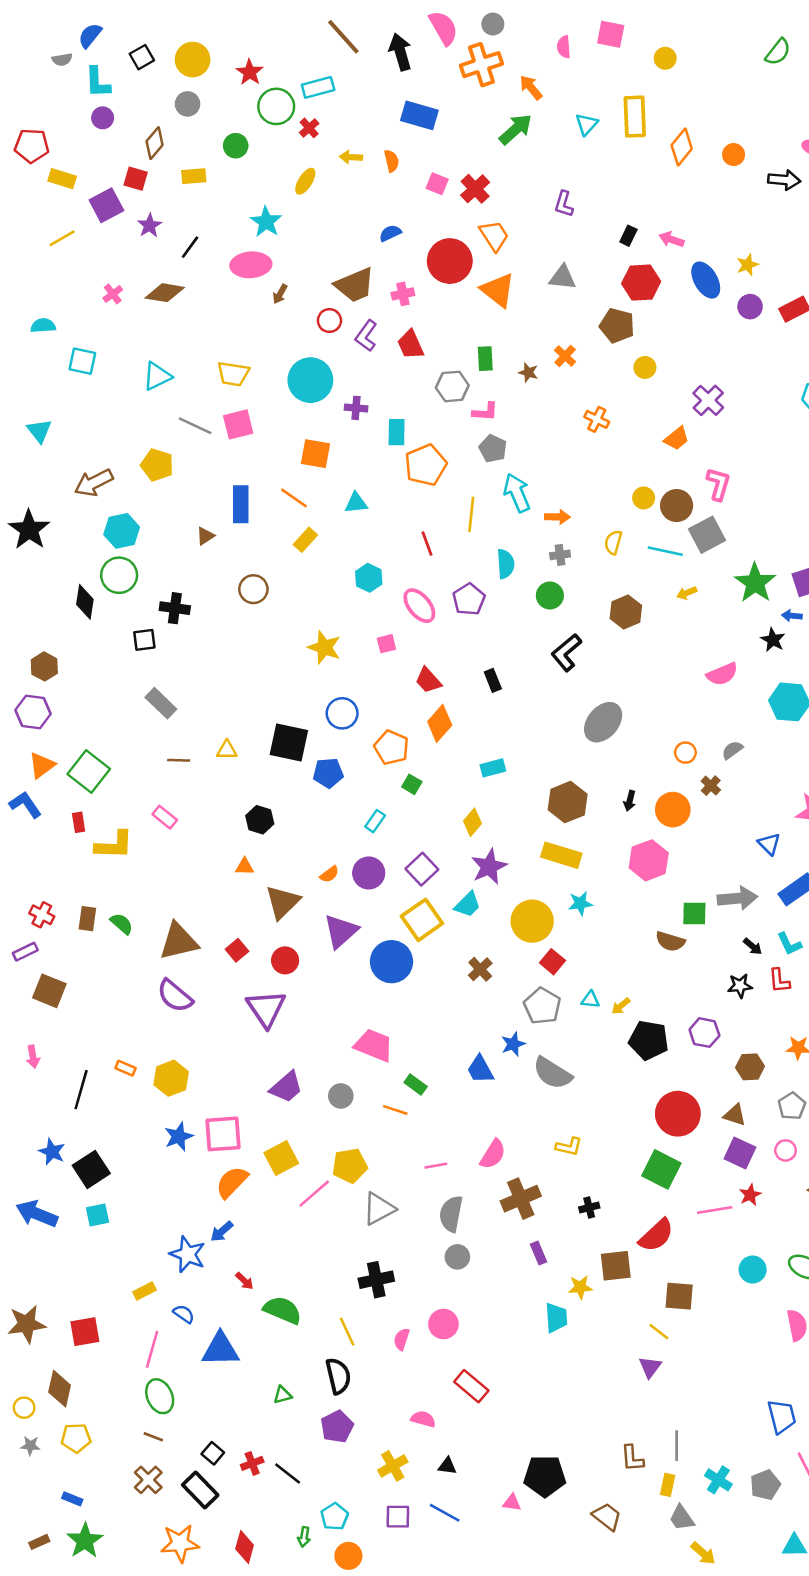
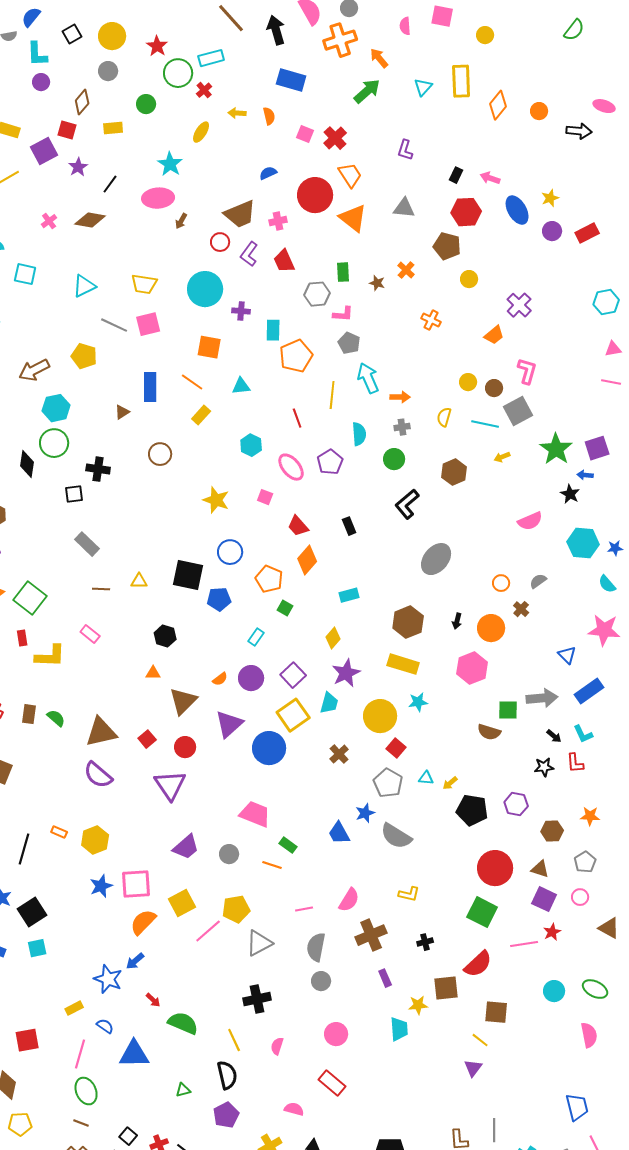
brown circle: (677, 506) -> (494, 388), size x0.7
pink square: (386, 644) -> (265, 497), turned 35
cyan trapezoid: (468, 905) -> (329, 703), turned -30
pink circle: (443, 1324) -> (336, 1034), moved

